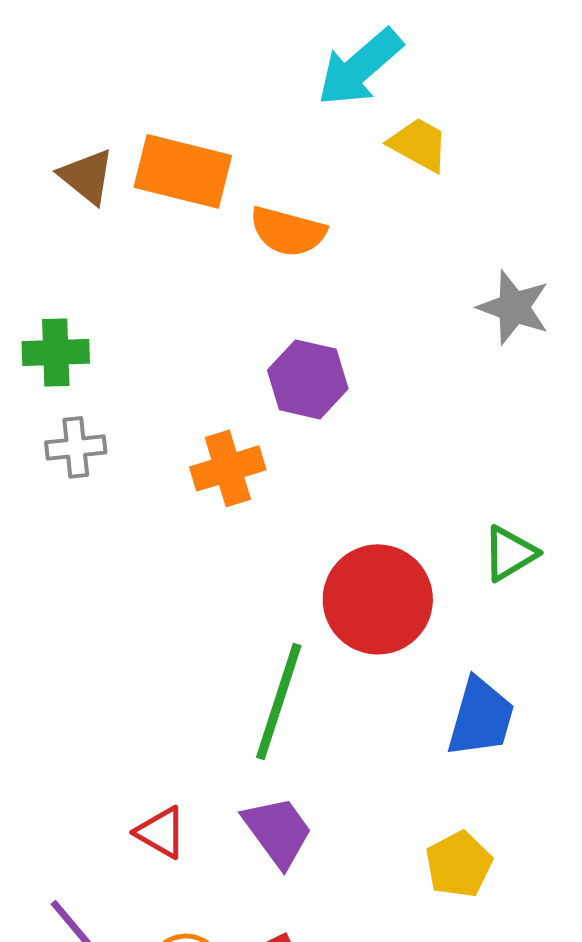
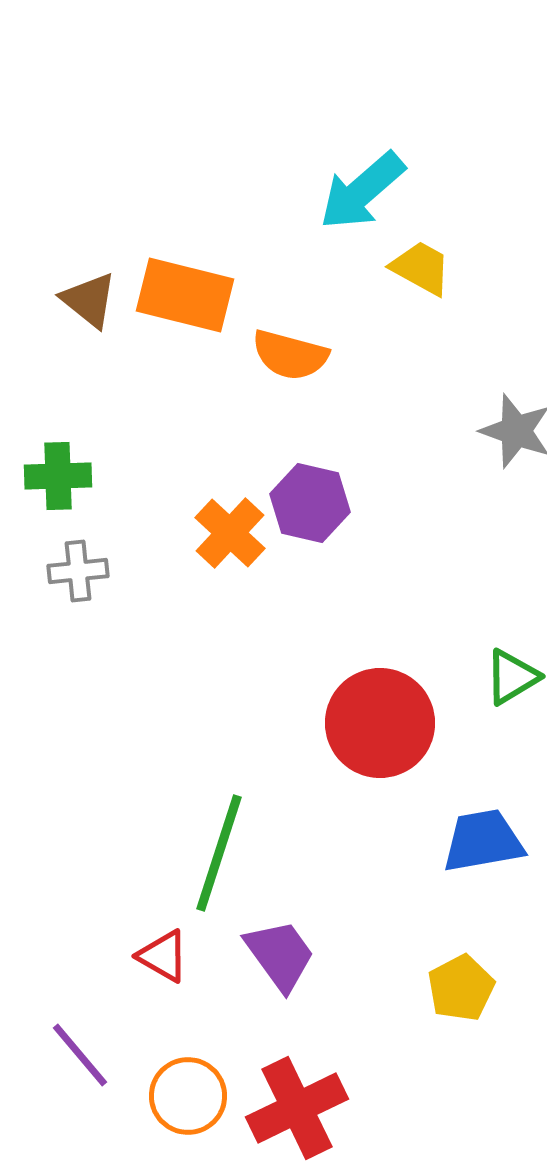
orange cross: (228, 468) -> (230, 533), moved, turned -30
green line: (279, 701) -> (219, 853), moved
blue trapezoid: (481, 717) -> (483, 841), turned -116

